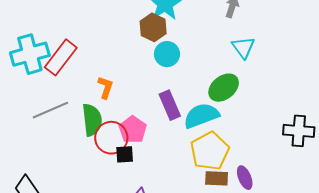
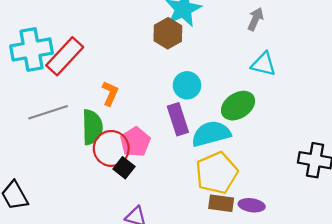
cyan triangle: (243, 47) -> (264, 64), turned -45
cyan circle: (167, 54) -> (187, 85), moved
black square: (125, 154) -> (124, 168), turned 36
purple ellipse: (245, 178) -> (252, 205), turned -65

